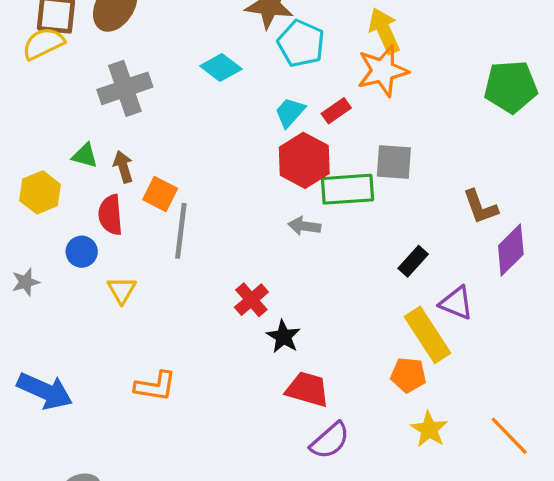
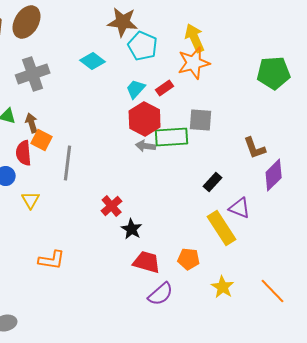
orange square: (160, 194) -> (42, 140), moved
gray arrow: (304, 226) -> (146, 146), moved
orange pentagon: (408, 375) -> (189, 259), moved

